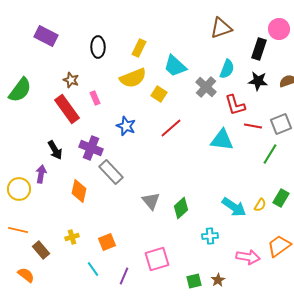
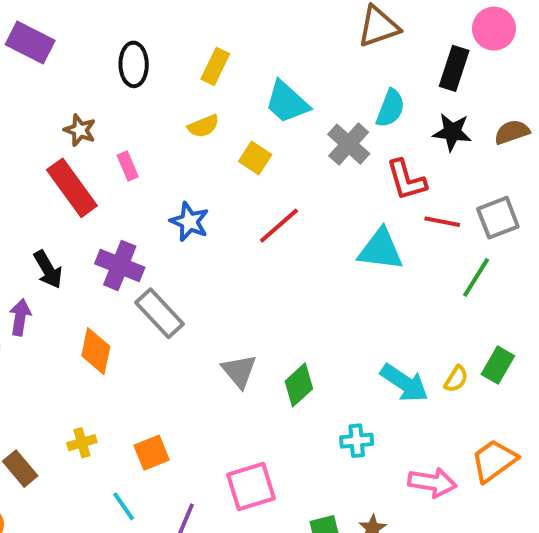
yellow semicircle: (133, 78) -> (203, 126), size x0.6

